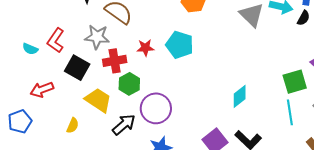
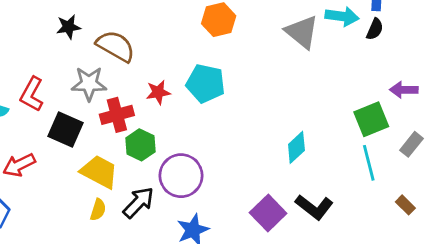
yellow semicircle: (73, 126) -> (98, 210), moved

